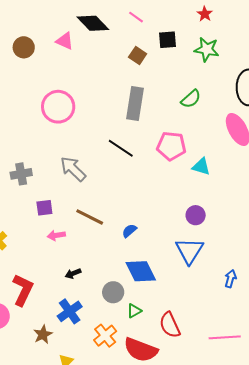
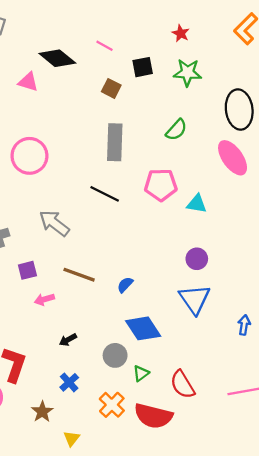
blue cross: (70, 311) -> (69, 382), size x0.7

